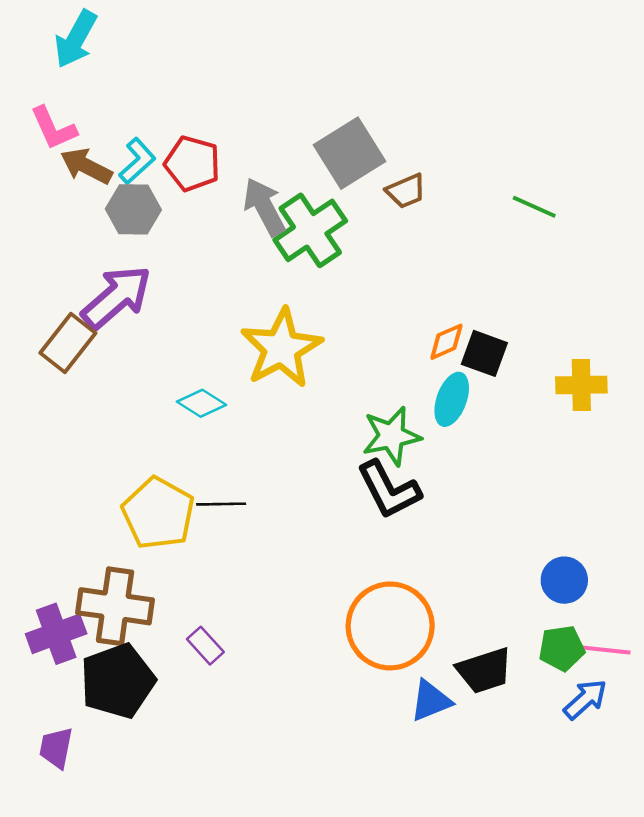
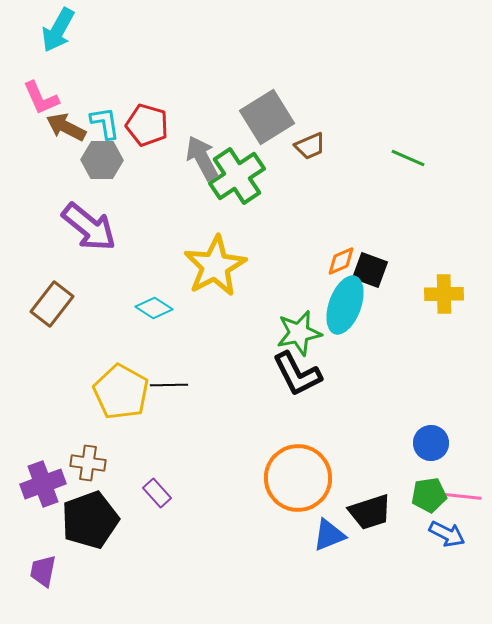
cyan L-shape: (137, 161) -> (105, 123), turned -57
purple arrow: (116, 297) -> (89, 227), turned 80
brown rectangle: (68, 343) -> (52, 304), moved
cyan ellipse: (452, 399) -> (345, 305), size x1.4
brown cross: (115, 606) -> (88, 463), size x0.6
blue arrow: (585, 699) -> (447, 534), turned 69

